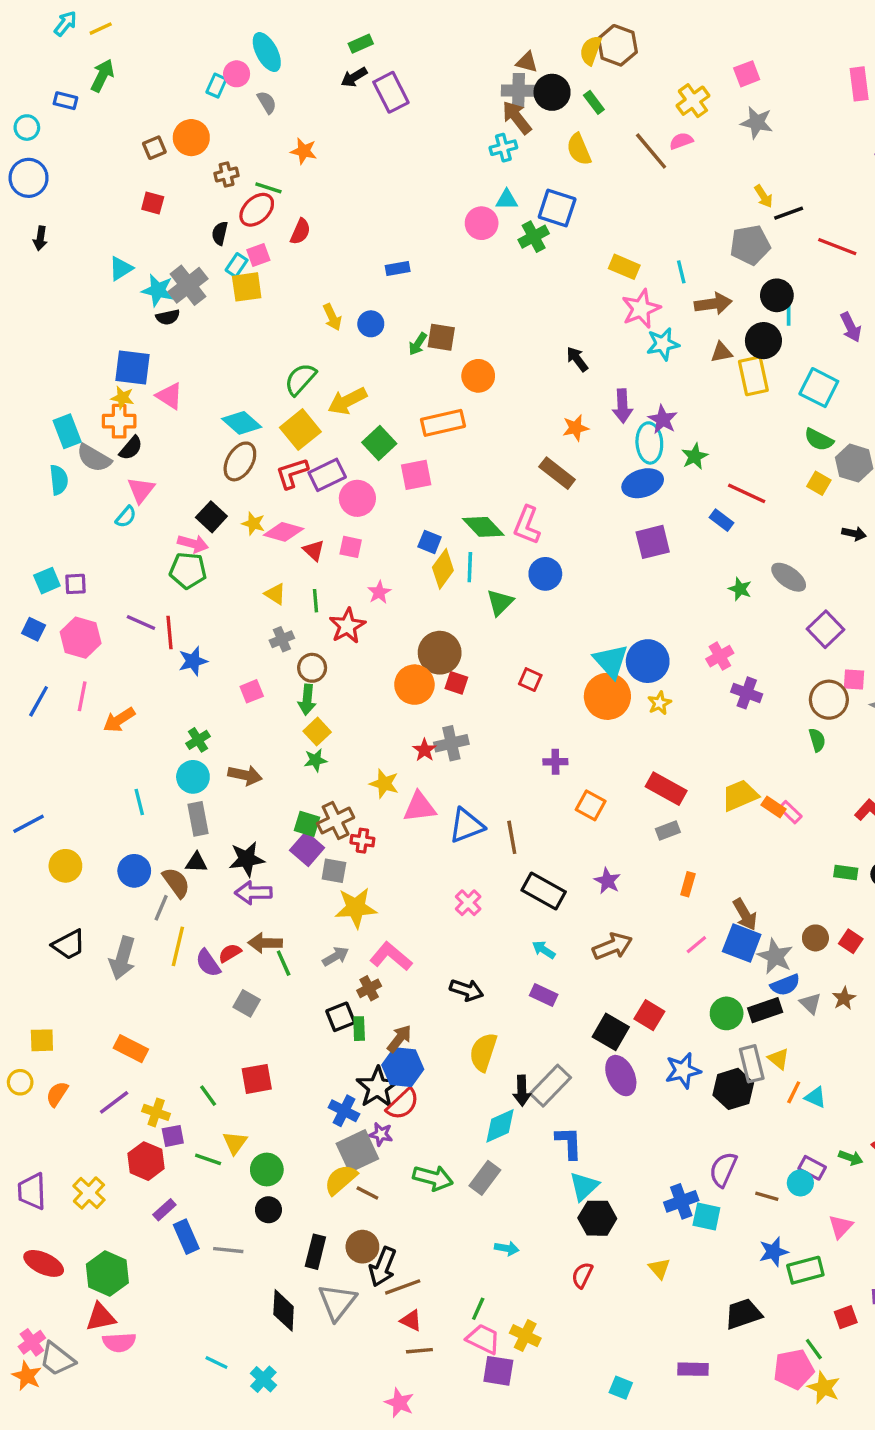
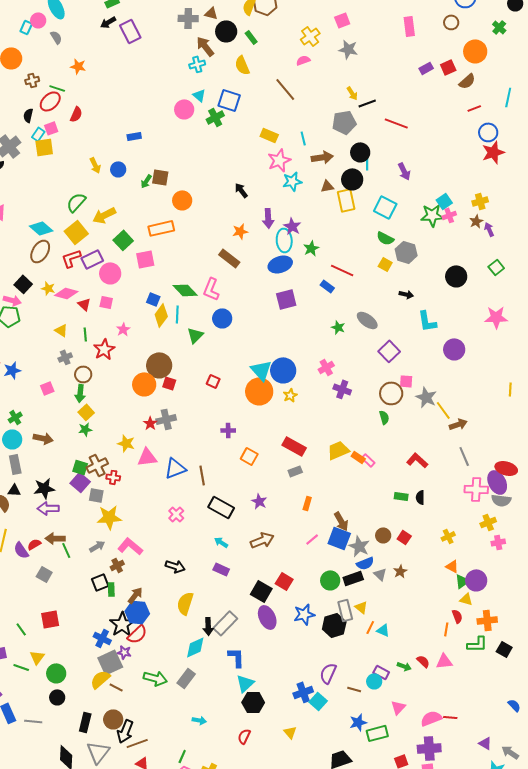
gray cross: (518, 91) -> (188, 18), moved
brown line: (651, 151) -> (285, 89), moved
cyan triangle: (507, 200) -> (199, 95), turned 40
cyan square: (706, 1216) -> (318, 701), turned 30

